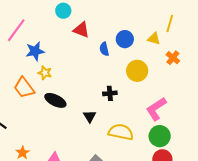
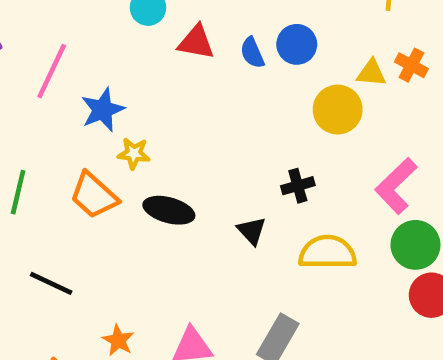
yellow triangle: (154, 39) -> (371, 73), moved
blue semicircle: (104, 49) -> (252, 53), moved
black cross: (110, 93) -> (298, 186), moved

